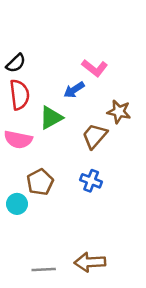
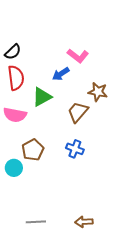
brown arrow: (90, 262) -> (84, 222), moved, size x0.7

